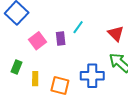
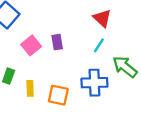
cyan line: (78, 27) -> (99, 45), moved
red triangle: (116, 34) -> (102, 18), moved

